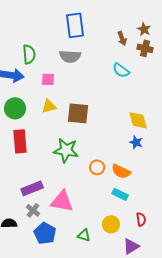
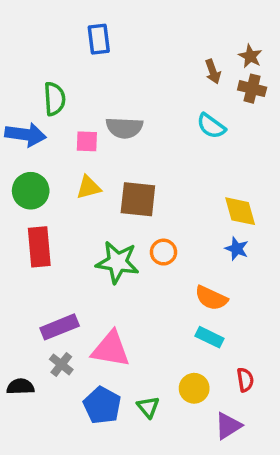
blue rectangle: (75, 25) -> (99, 39), moved, size x0.7
gray semicircle: (70, 56) -> (124, 128), moved
orange circle: (97, 167) -> (163, 252), moved
blue pentagon: (45, 233) -> (102, 405), moved
green triangle: (84, 235) -> (148, 407), turned 32

